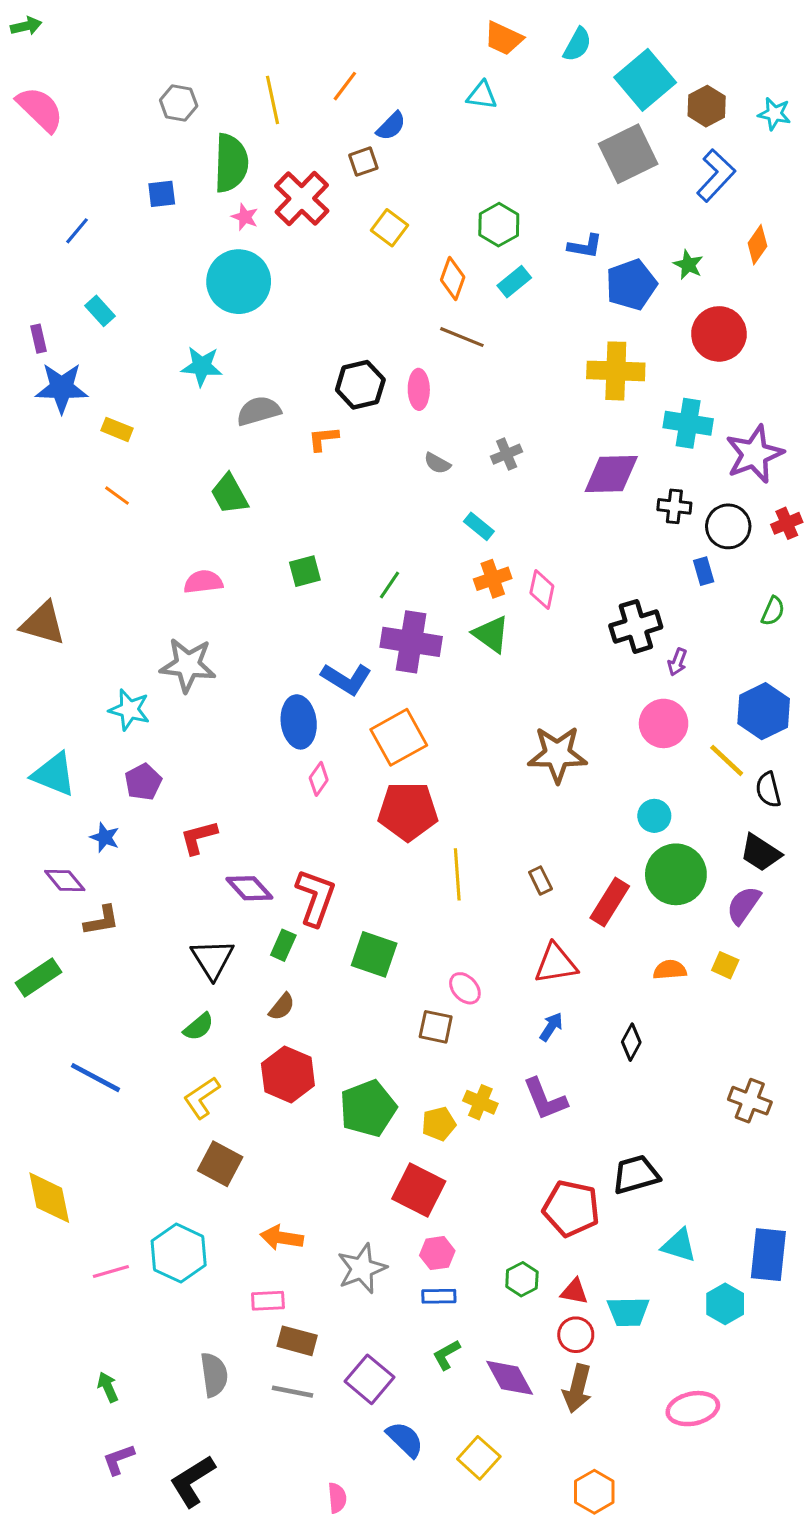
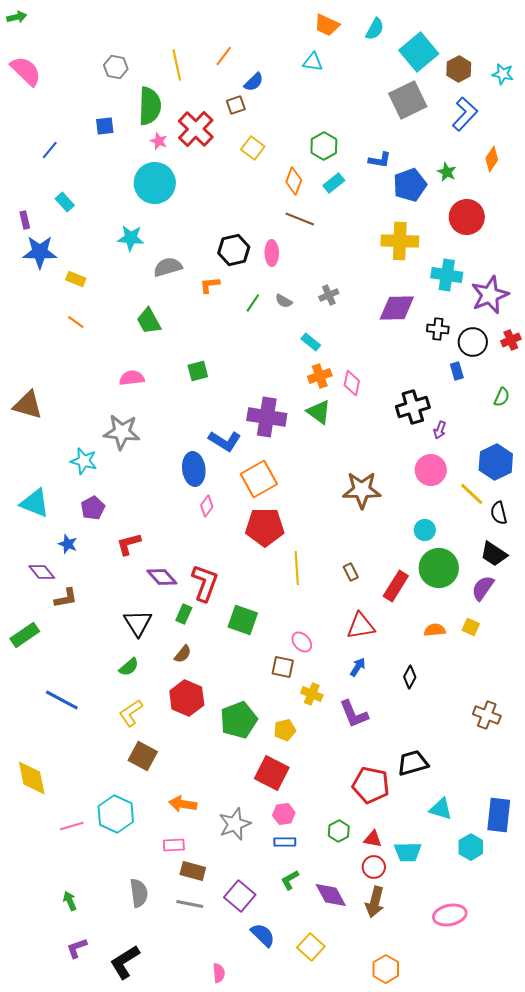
green line: (390, 585) -> (253, 303), moved
yellow cross: (480, 1102) -> (312, 694), moved

